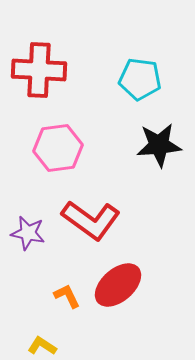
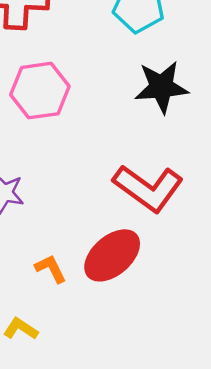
red L-shape: (91, 220) -> (148, 188), moved

